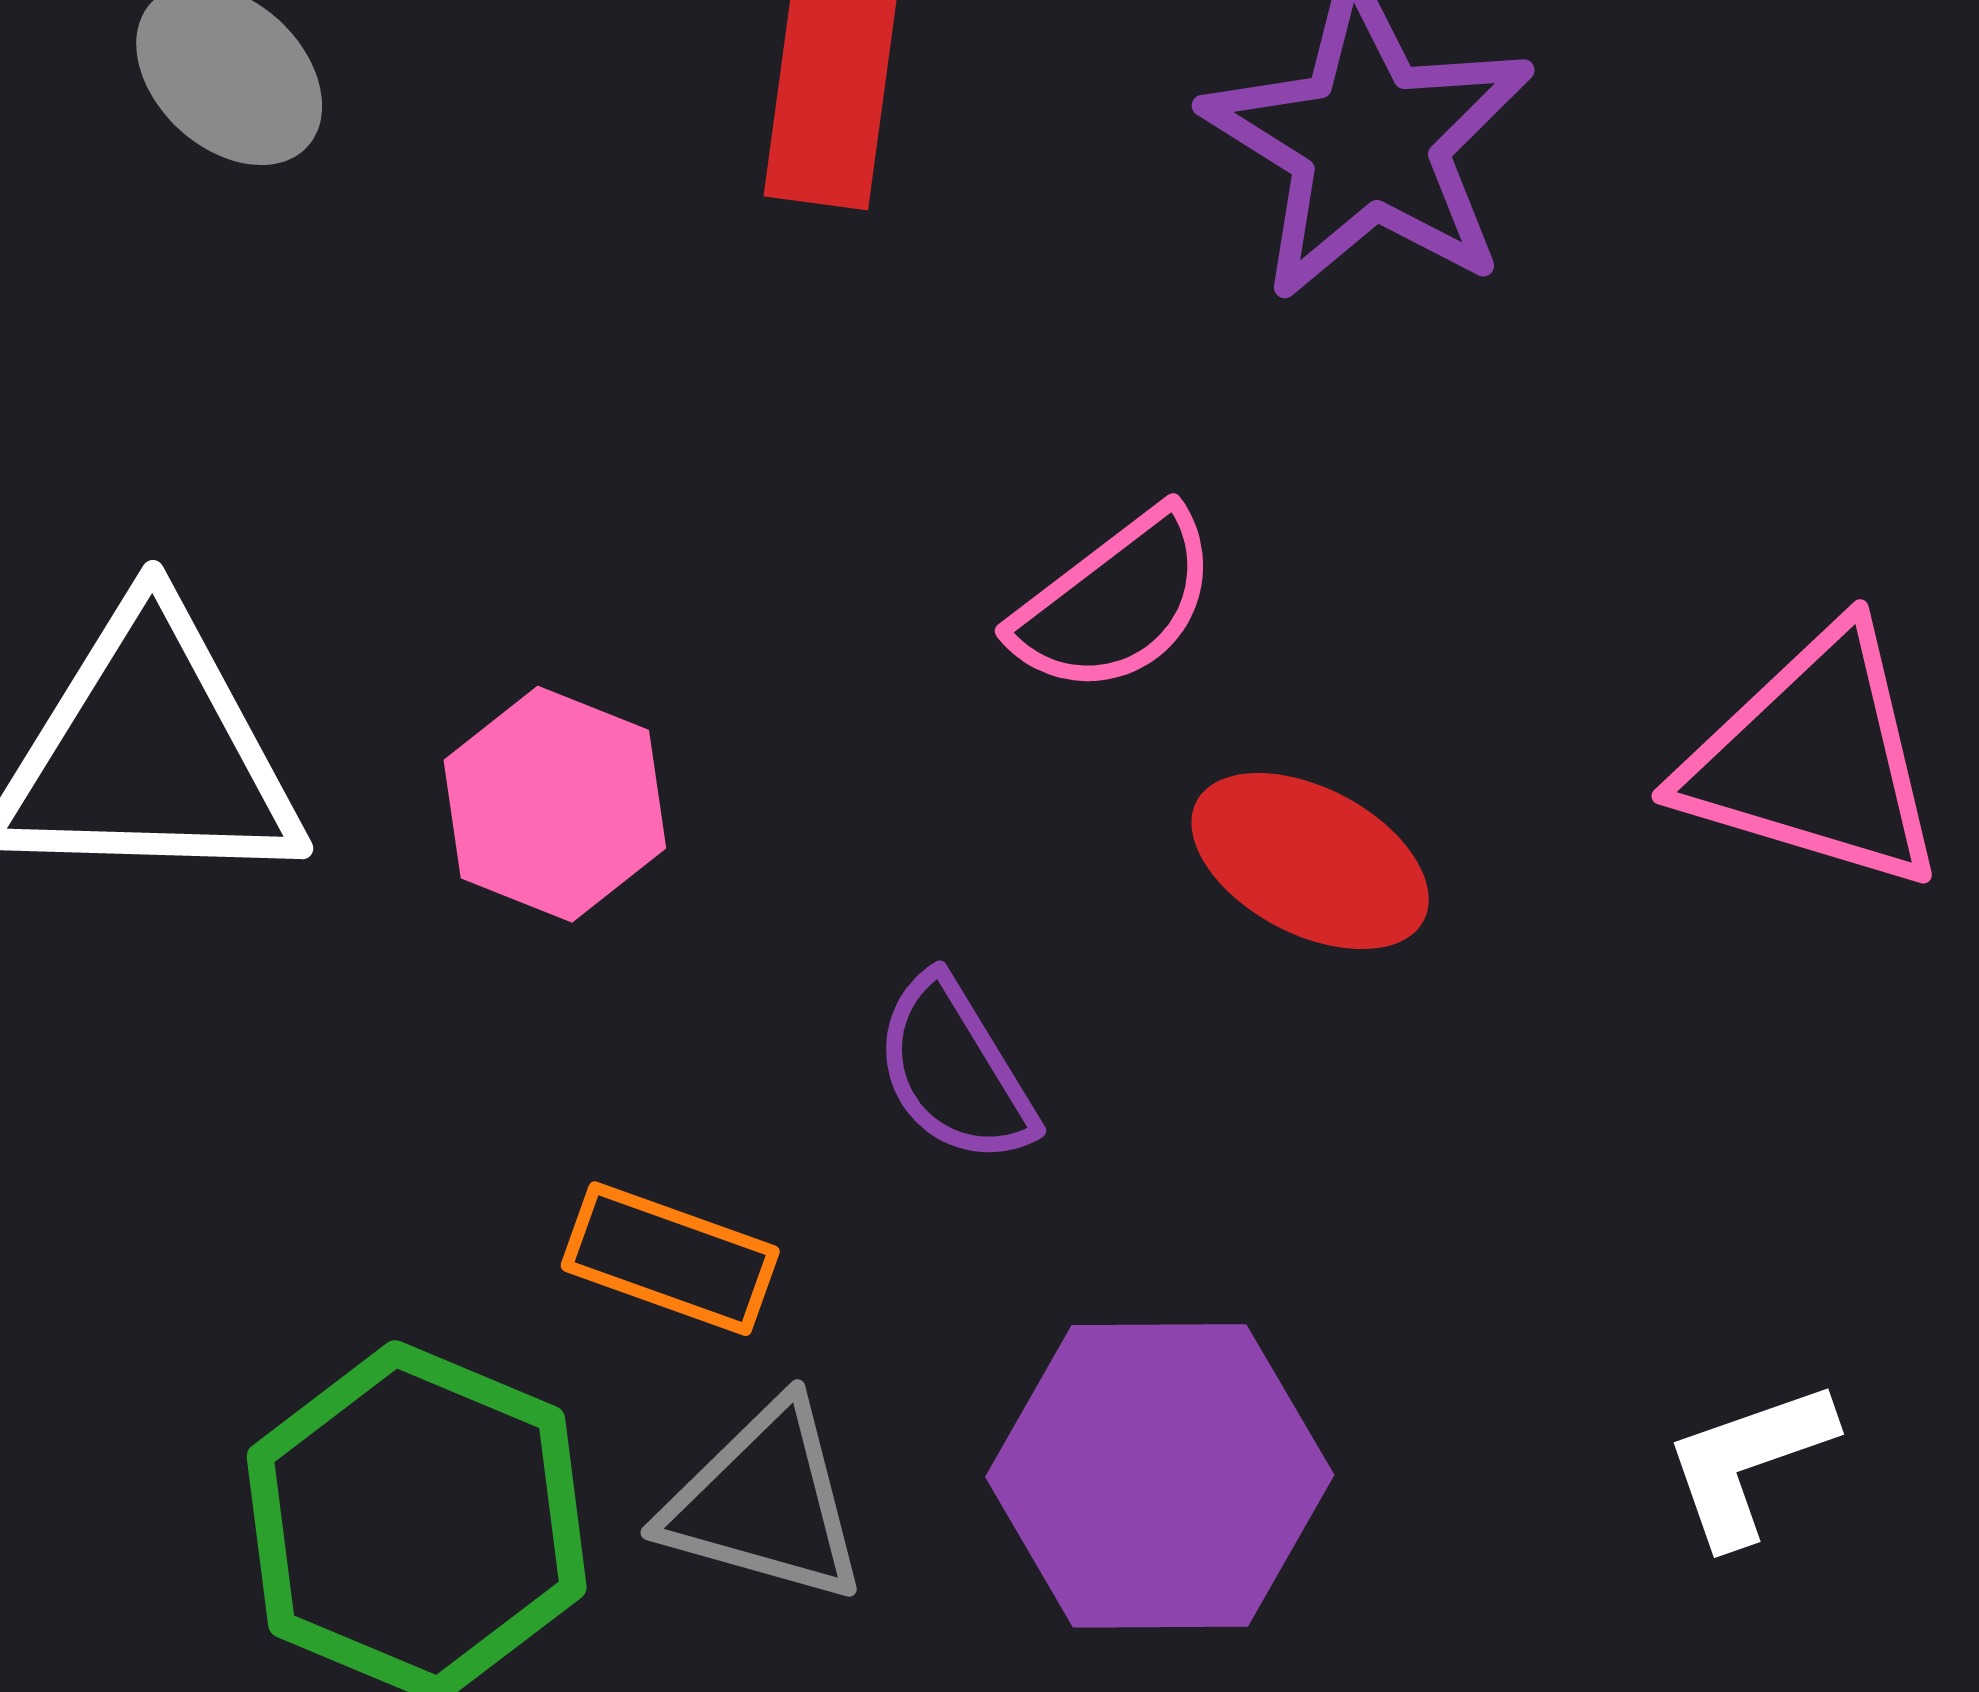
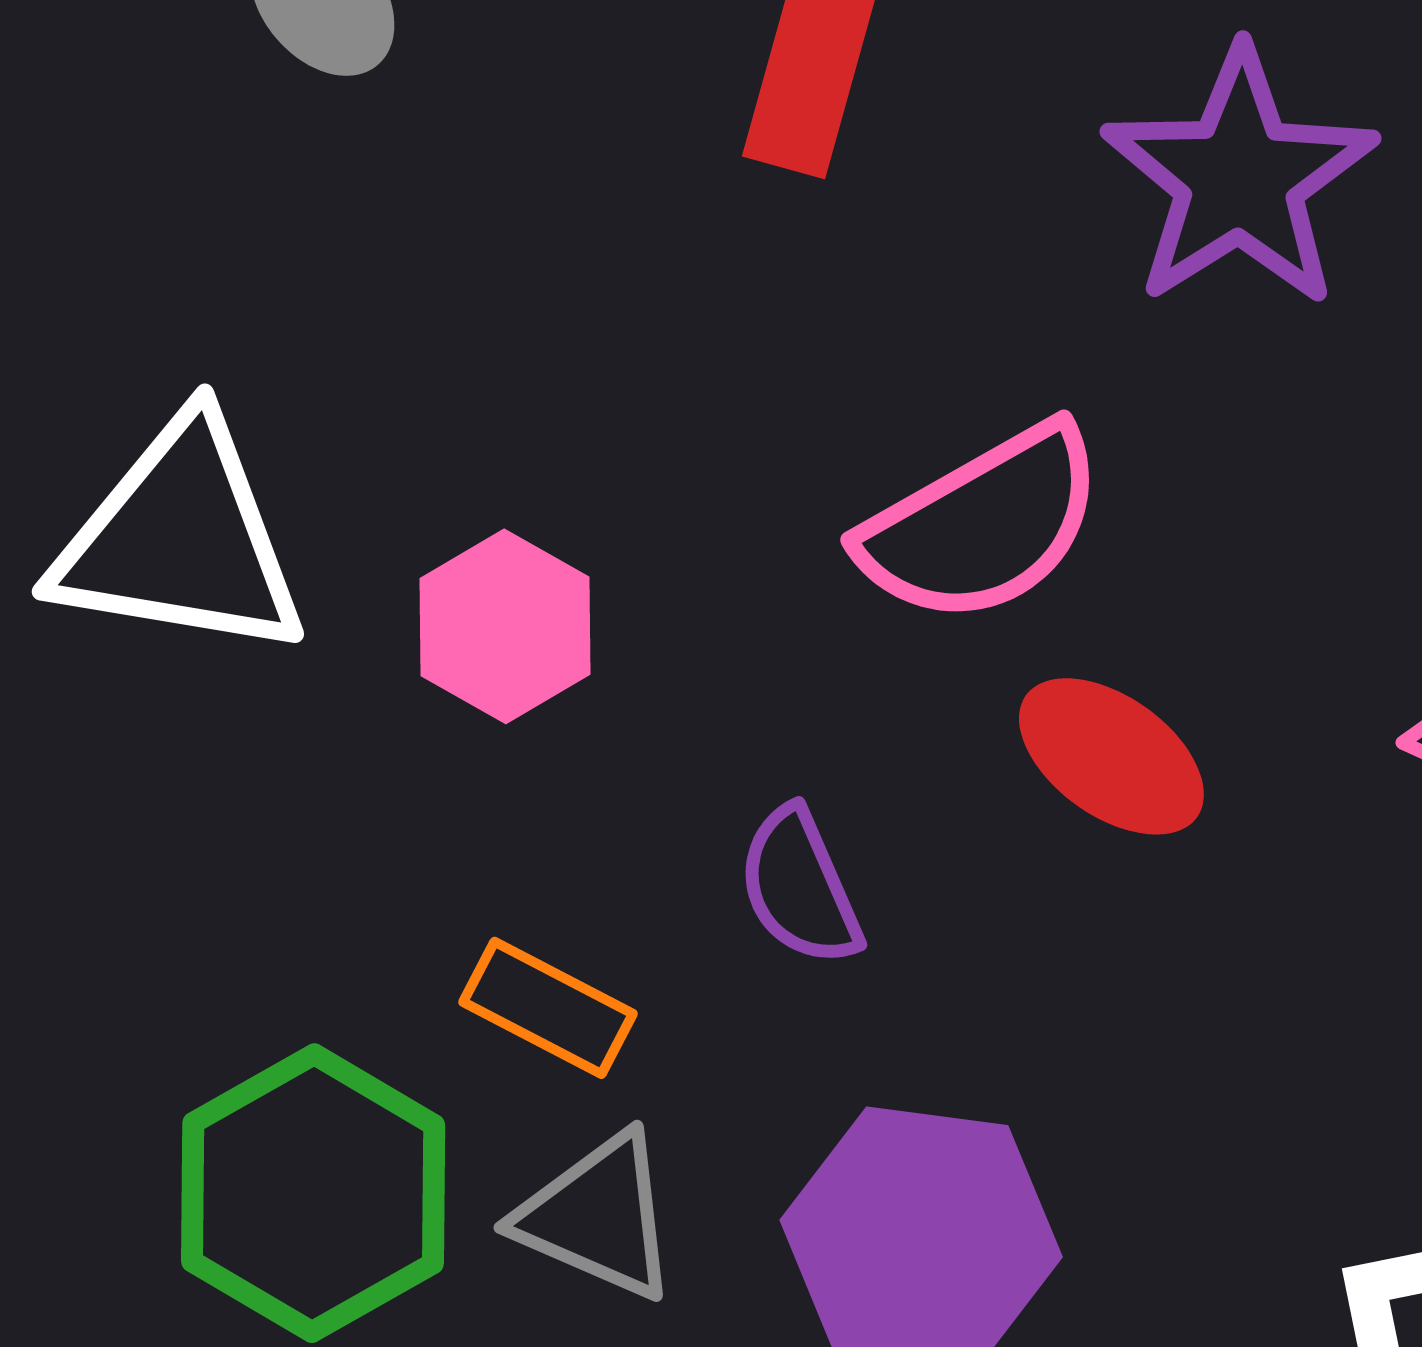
pink semicircle: (1115, 602) -> (982, 525), size x1.4

